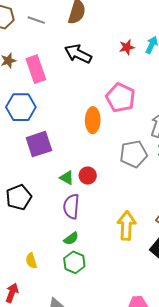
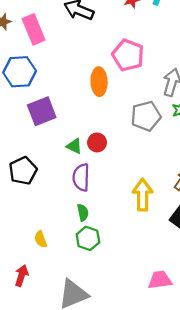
green semicircle: (71, 239) -> (83, 212), turned -63

